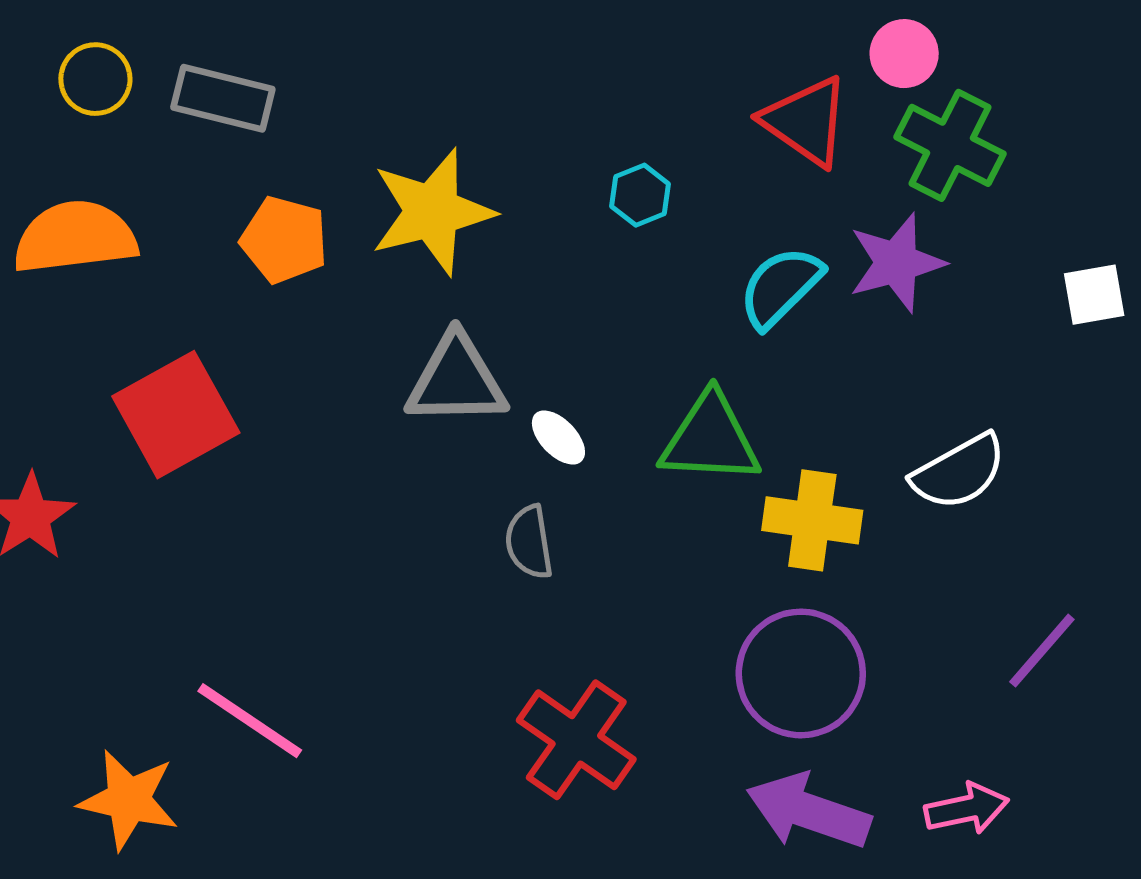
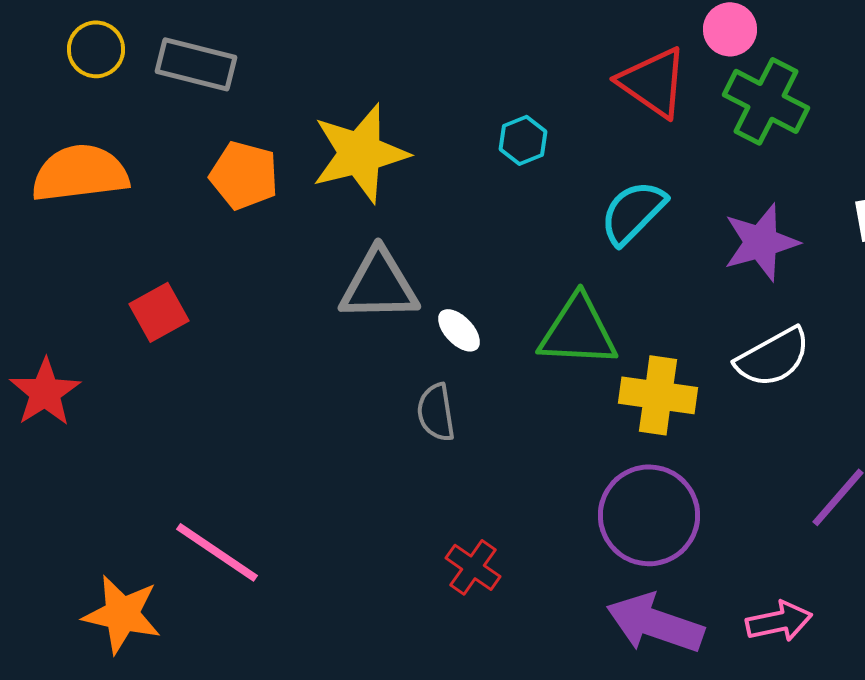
purple star: (896, 263) -> (761, 242), moved
red square: (176, 415) -> (159, 312), size x0.6
red cross: (576, 740) -> (473, 567), size x0.6

